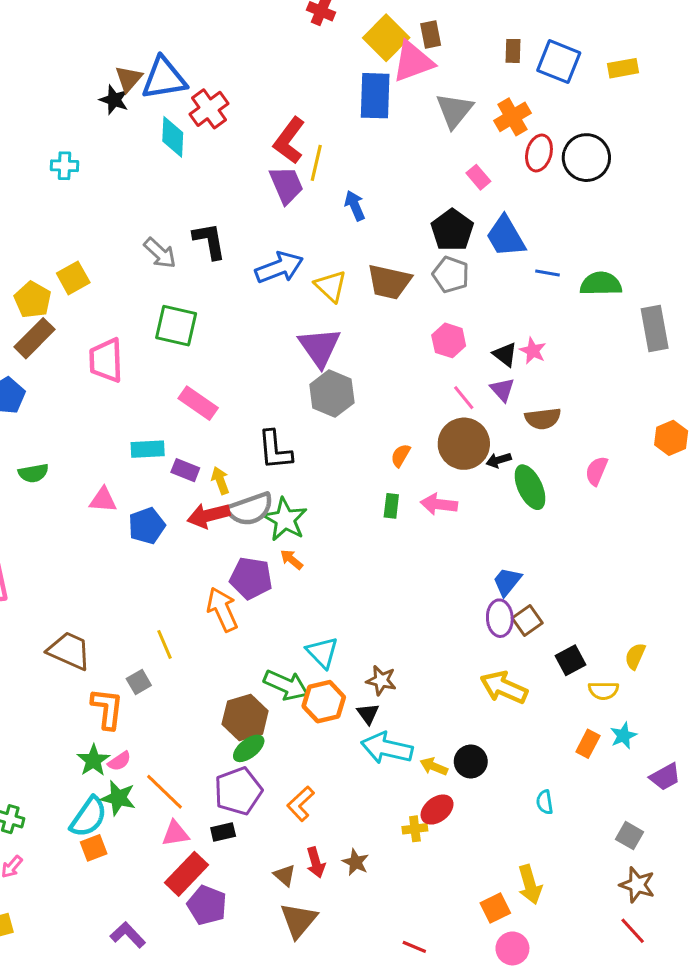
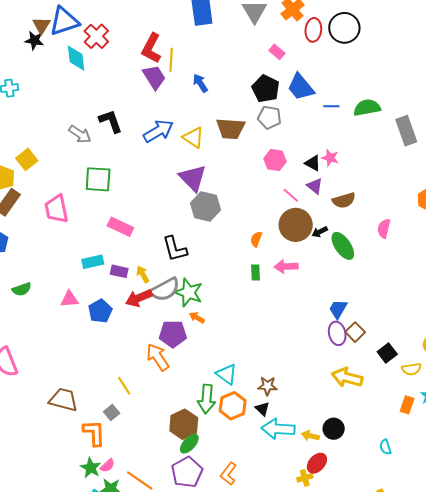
green arrow: (286, 685) -> (207, 399), turned 80

